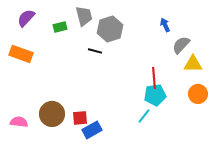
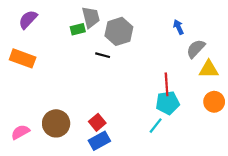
green rectangle: (60, 27) -> (78, 29), moved
red square: (80, 118) -> (97, 122), moved, turned -35
pink semicircle: (19, 122) -> (20, 132), turned -36

